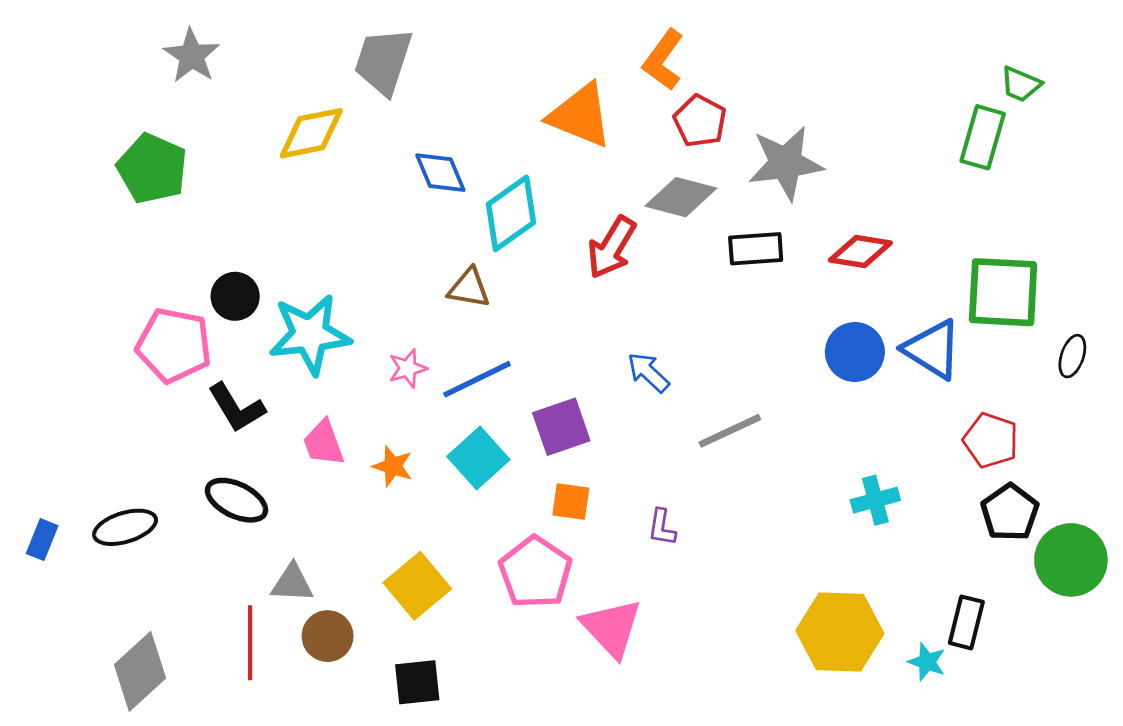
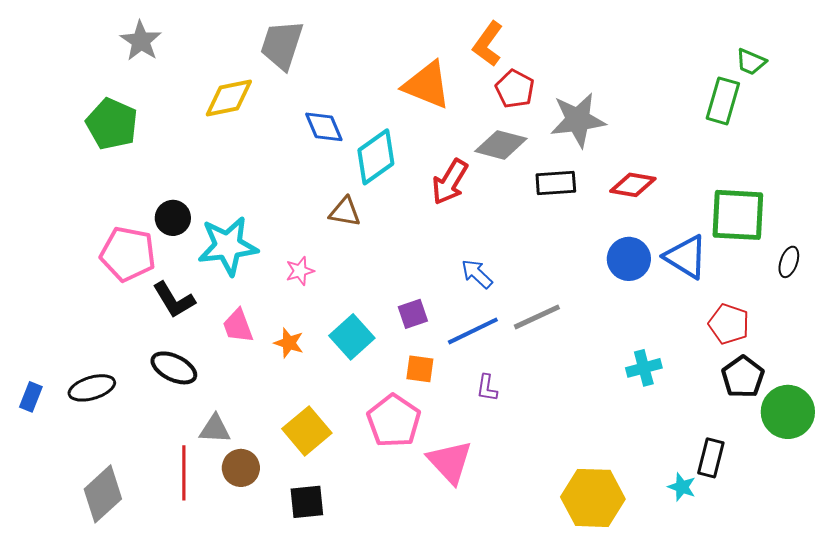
blue line: (477, 379) -> (473, 331), moved
purple square: (561, 427) -> (413, 314), size x0.7
yellow hexagon: (840, 632) -> (593, 498), moved

